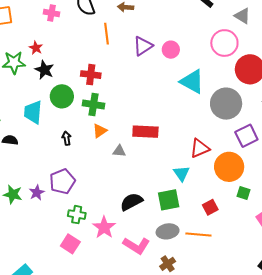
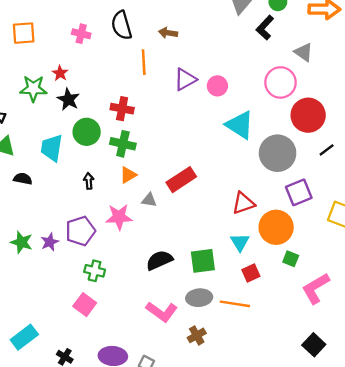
red rectangle: (145, 132) -> (181, 180), turned -40
cyan triangle: (182, 173) -> (240, 242), moved
pink star: (104, 227) -> (119, 217), moved, turned 30

